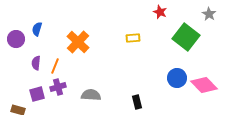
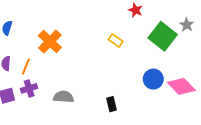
gray star: (209, 14) -> (187, 25), moved
yellow rectangle: (133, 38) -> (116, 40), moved, turned 40

